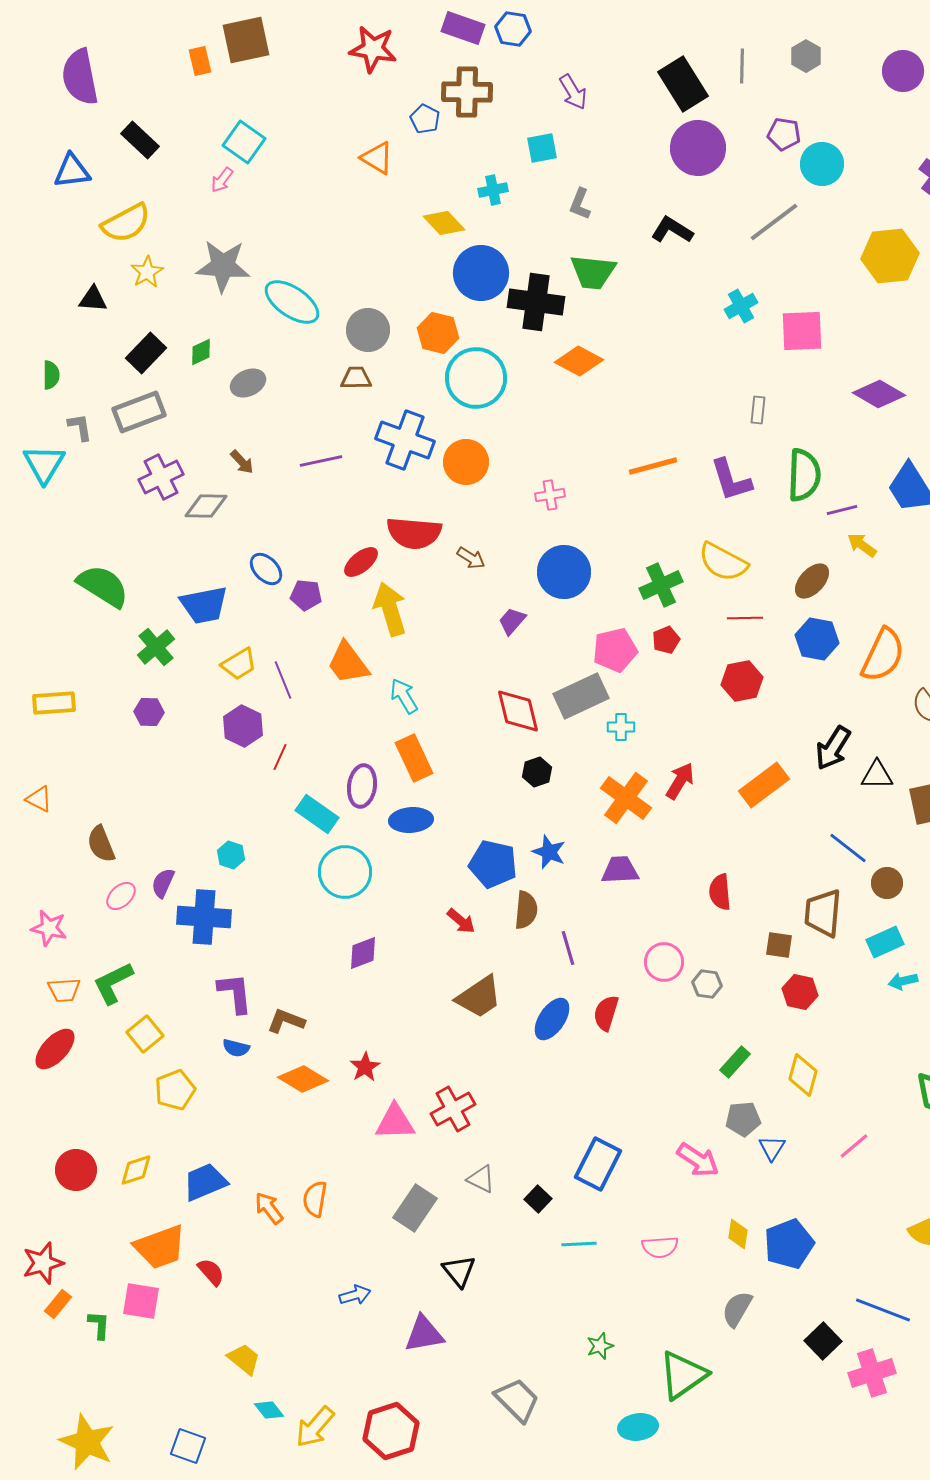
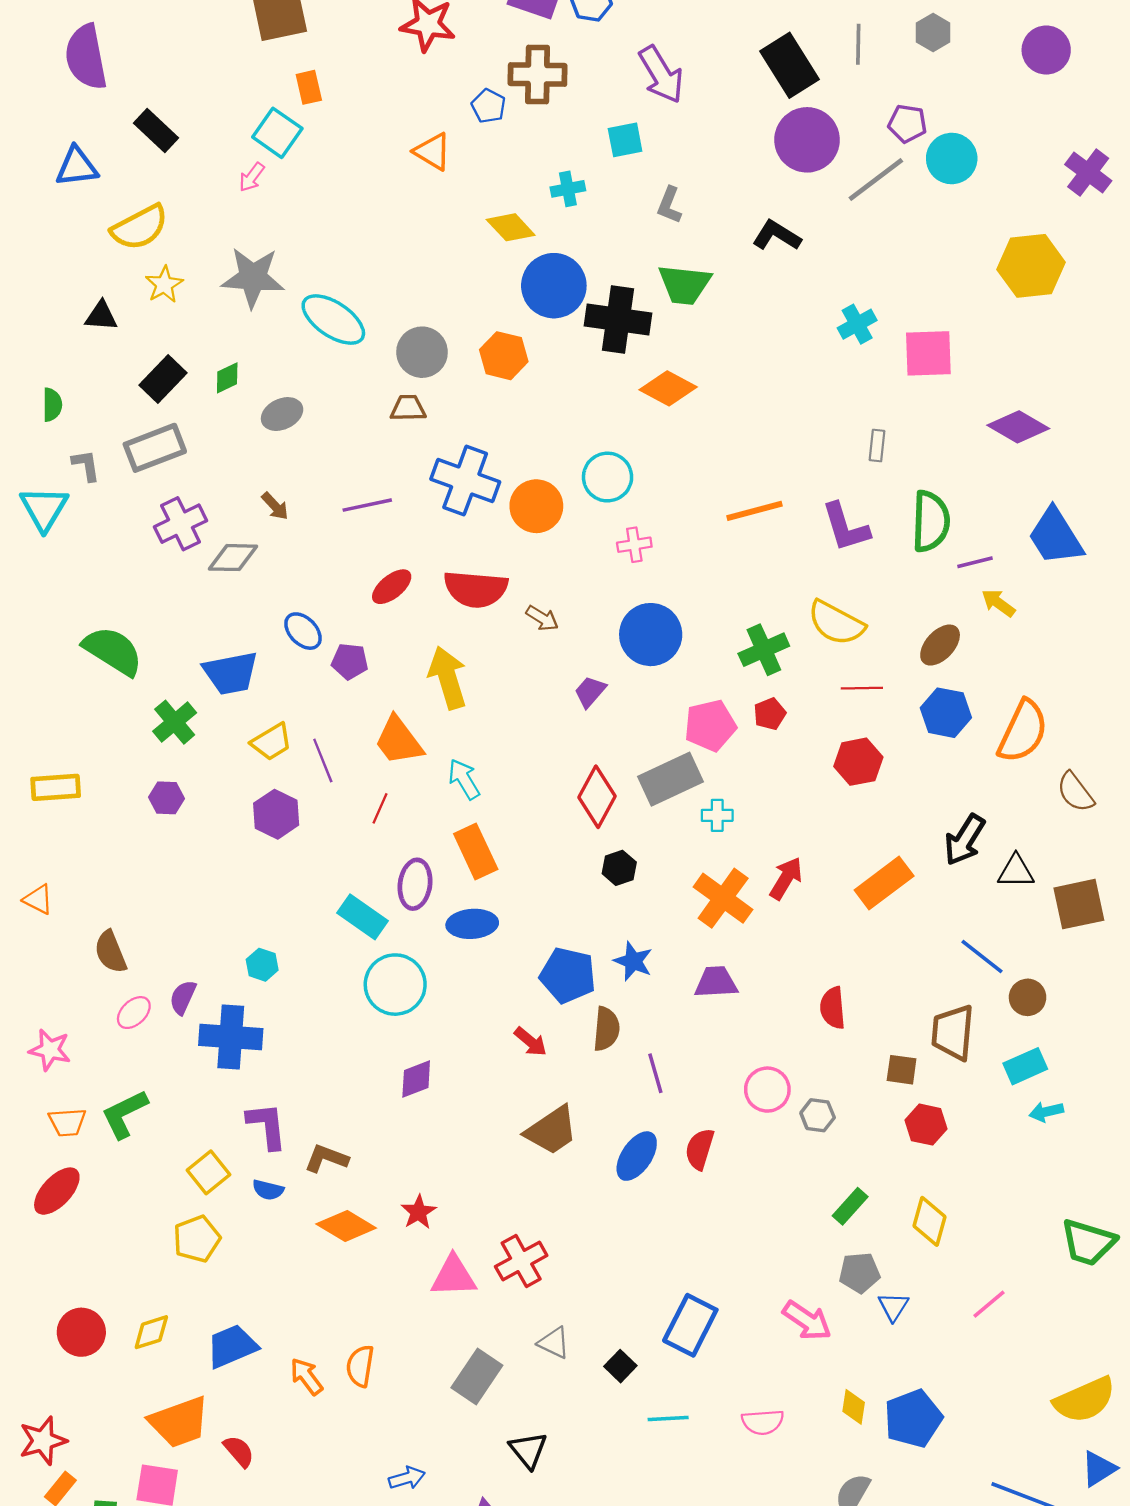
orange rectangle: (200, 61) -> (309, 87), moved
purple arrow: (573, 92) -> (661, 75), size x1.4
gray line: (774, 222) -> (876, 180), moved
cyan circle: (476, 378) -> (608, 477), moved, size x0.7
red ellipse: (361, 562) -> (392, 587), moved
red diamond: (518, 711) -> (597, 797), turned 42
red line: (280, 757) -> (380, 808), moved
yellow square: (145, 1034) -> (209, 1172), moved

